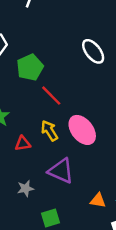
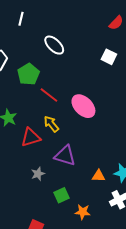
white ellipse: (93, 51) -> (54, 45), moved
pink ellipse: (82, 130) -> (83, 106), moved
red triangle: (23, 144) -> (31, 137), size x1.5

